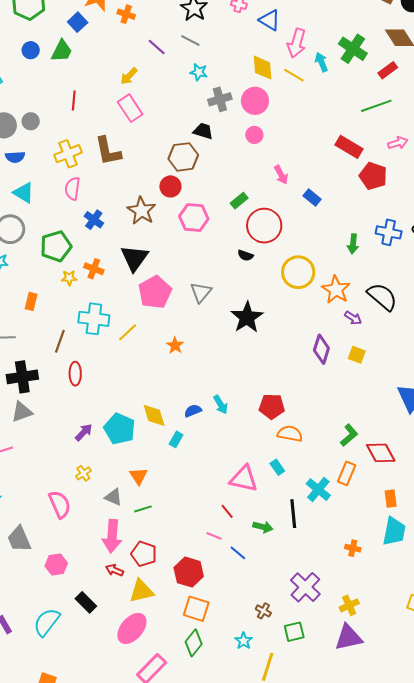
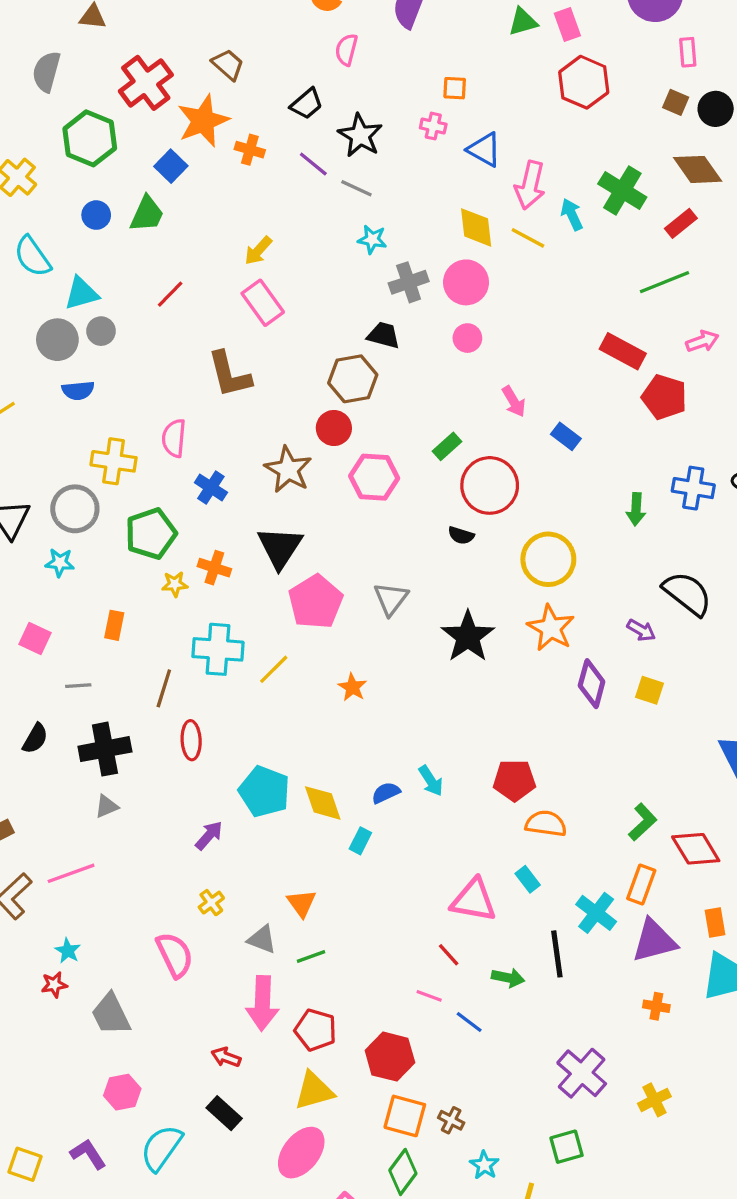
purple line: (157, 47) -> (313, 164), moved
red line: (74, 100) -> (170, 294), turned 42
yellow cross: (68, 154) -> (114, 461), moved, turned 32
cyan triangle: (24, 193) -> (81, 293), moved, turned -45
orange star: (336, 290) -> (551, 628), moved
gray triangle: (22, 412) -> (106, 806), size x0.7
cyan pentagon: (120, 429) -> (264, 791), moved
pink hexagon: (56, 565) -> (122, 1092), moved
red arrow: (114, 570) -> (226, 1057), moved
brown cross: (263, 611) -> (451, 1120), moved
purple triangle: (349, 637) -> (654, 941), moved

